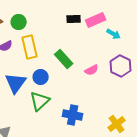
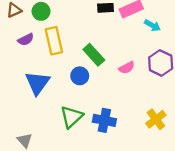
blue circle: (41, 77) -> (80, 76), moved
green triangle: (40, 101) -> (72, 117), moved
yellow cross: (117, 124) -> (156, 119), moved

